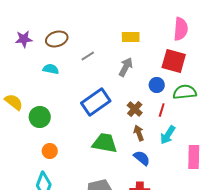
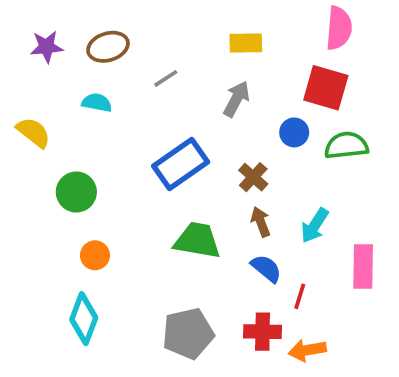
yellow semicircle: (14, 102) -> (34, 132), moved
red line: (162, 110) -> (300, 296), moved

